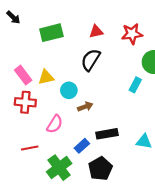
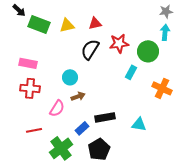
green rectangle: (51, 33) -> (39, 24), moved, turned 35
red star: (132, 34) -> (119, 43), moved
pink rectangle: (23, 75) -> (28, 63), turned -42
yellow triangle: (46, 77) -> (67, 25), moved
brown arrow: (85, 107) -> (78, 96), moved

